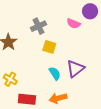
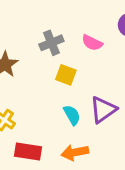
pink semicircle: (73, 24) -> (92, 43), moved

